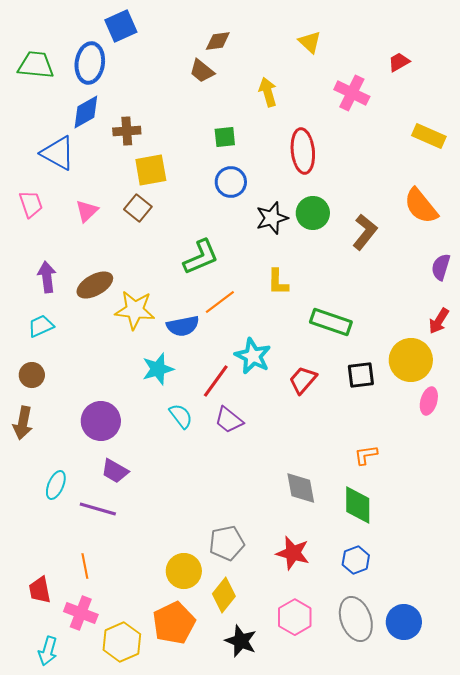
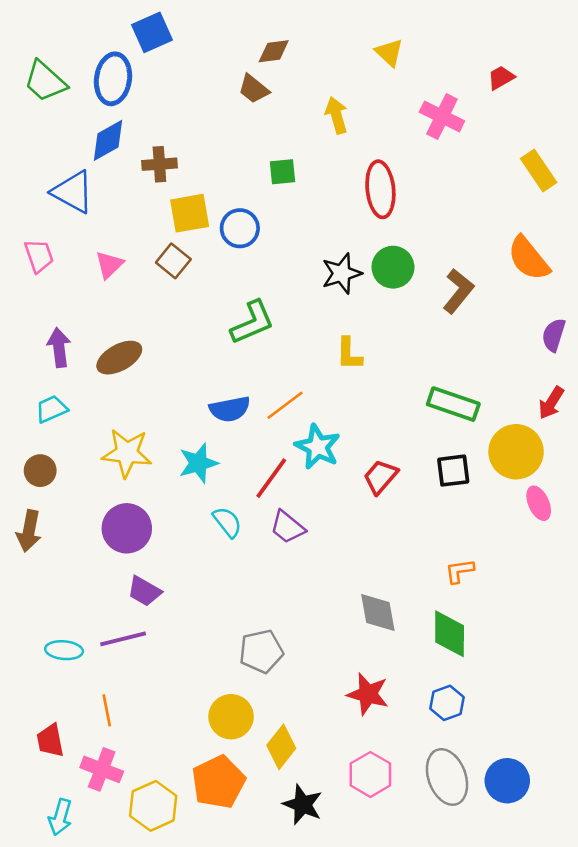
green trapezoid: (36, 65) -> (45, 81), turned -144
yellow rectangle: (429, 136) -> (539, 170), turned 32
blue circle: (231, 182) -> (240, 228), moved
orange line: (220, 302) -> (285, 405), moved
yellow star: (135, 310) -> (127, 453), moved
green rectangle: (331, 322) -> (453, 404), moved
pink ellipse: (429, 401) -> (539, 503), turned -40
cyan ellipse: (56, 485) -> (64, 650), moved, turned 72
purple line: (98, 509) -> (123, 639), turned -30
gray pentagon: (227, 543) -> (261, 651), moved

